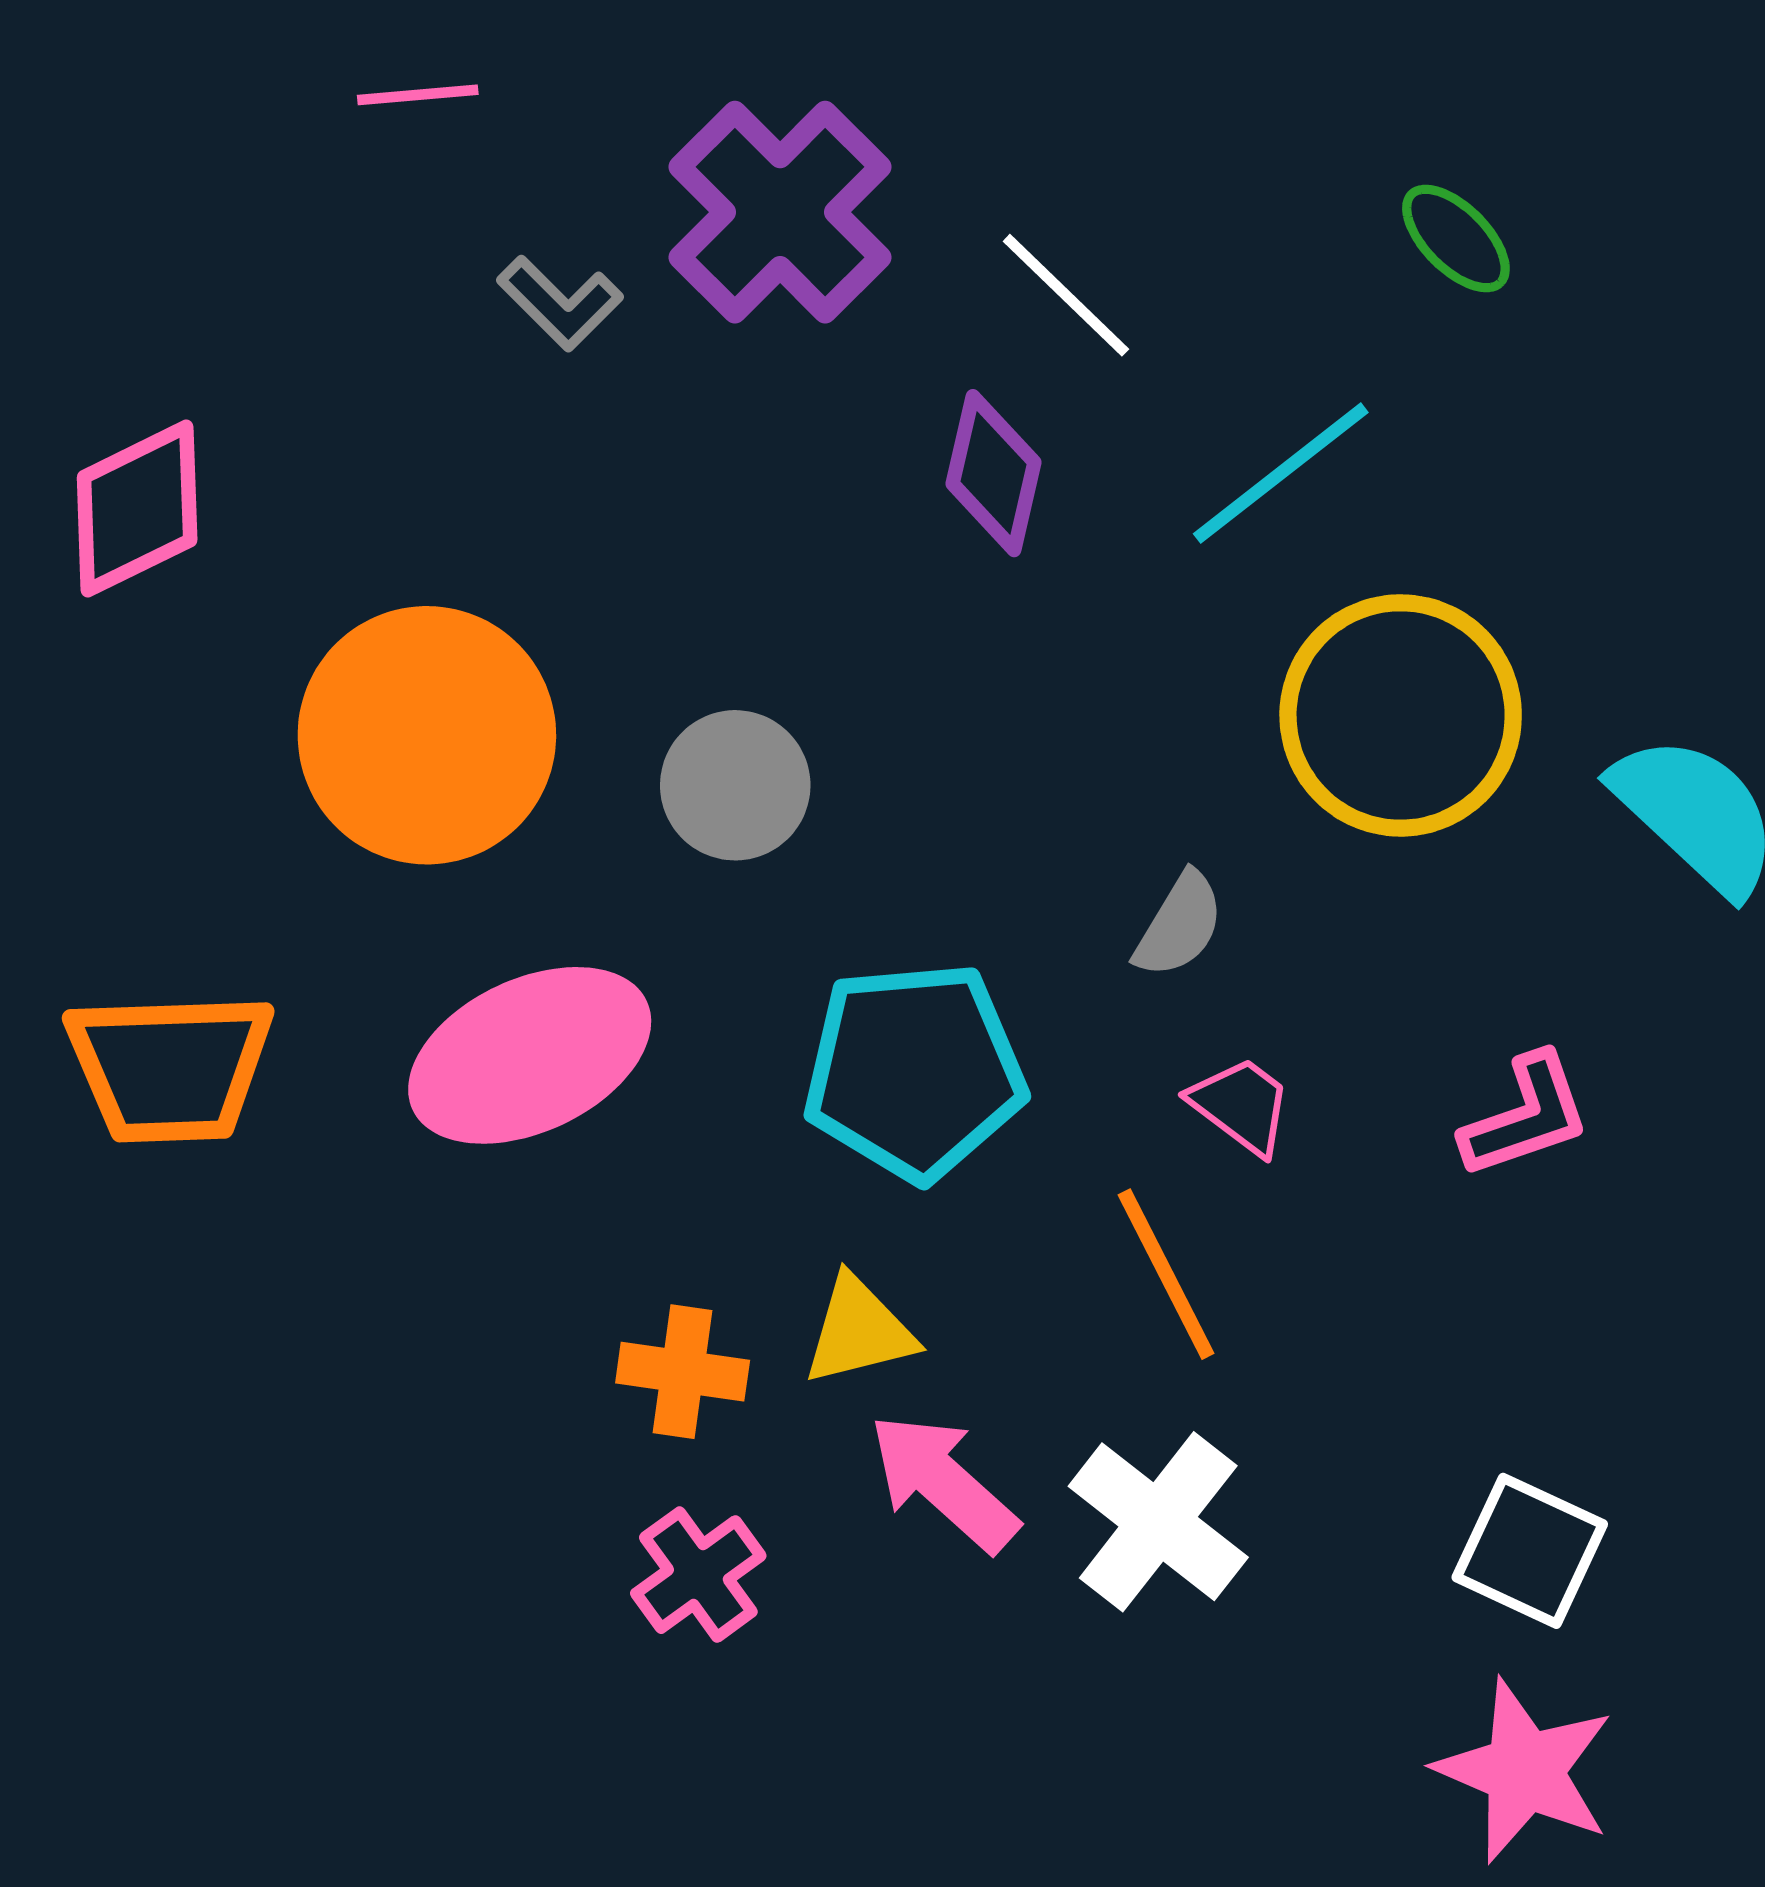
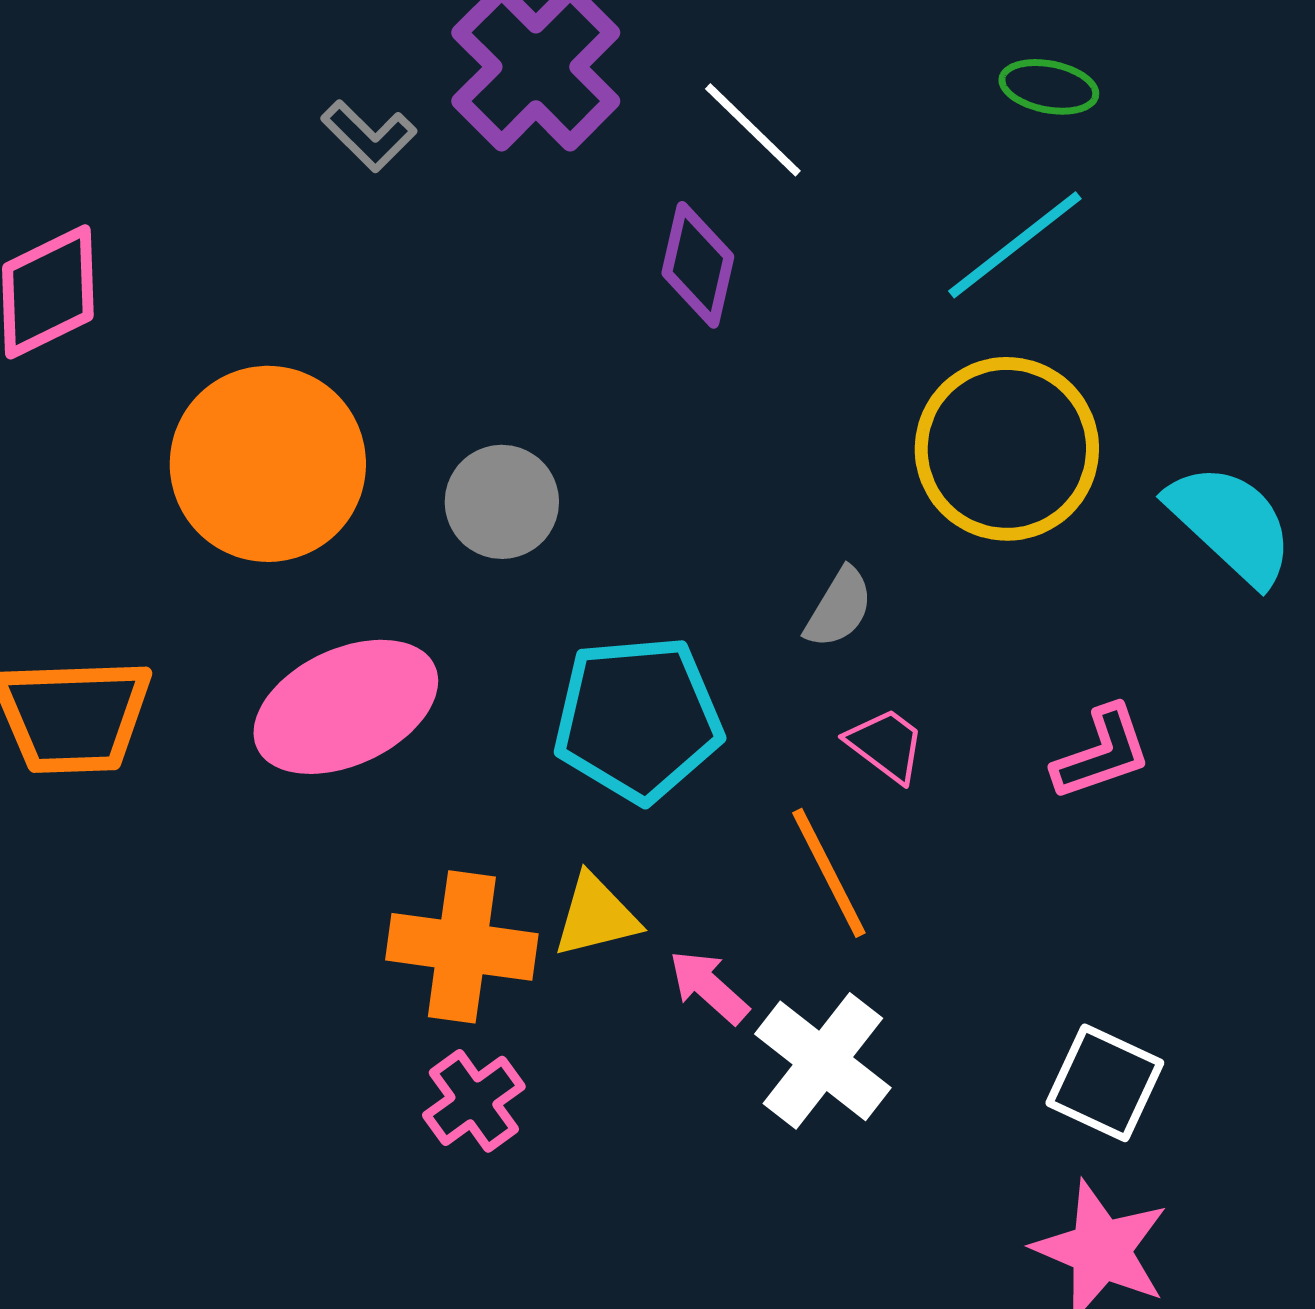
green ellipse: (1456, 238) -> (1049, 87), turned -34
cyan line: (1281, 473) -> (1015, 245), moved
orange cross: (683, 1372) -> (462, 947), size x1.5
pink arrow: (943, 1482) -> (709, 987), moved, size x0.7

